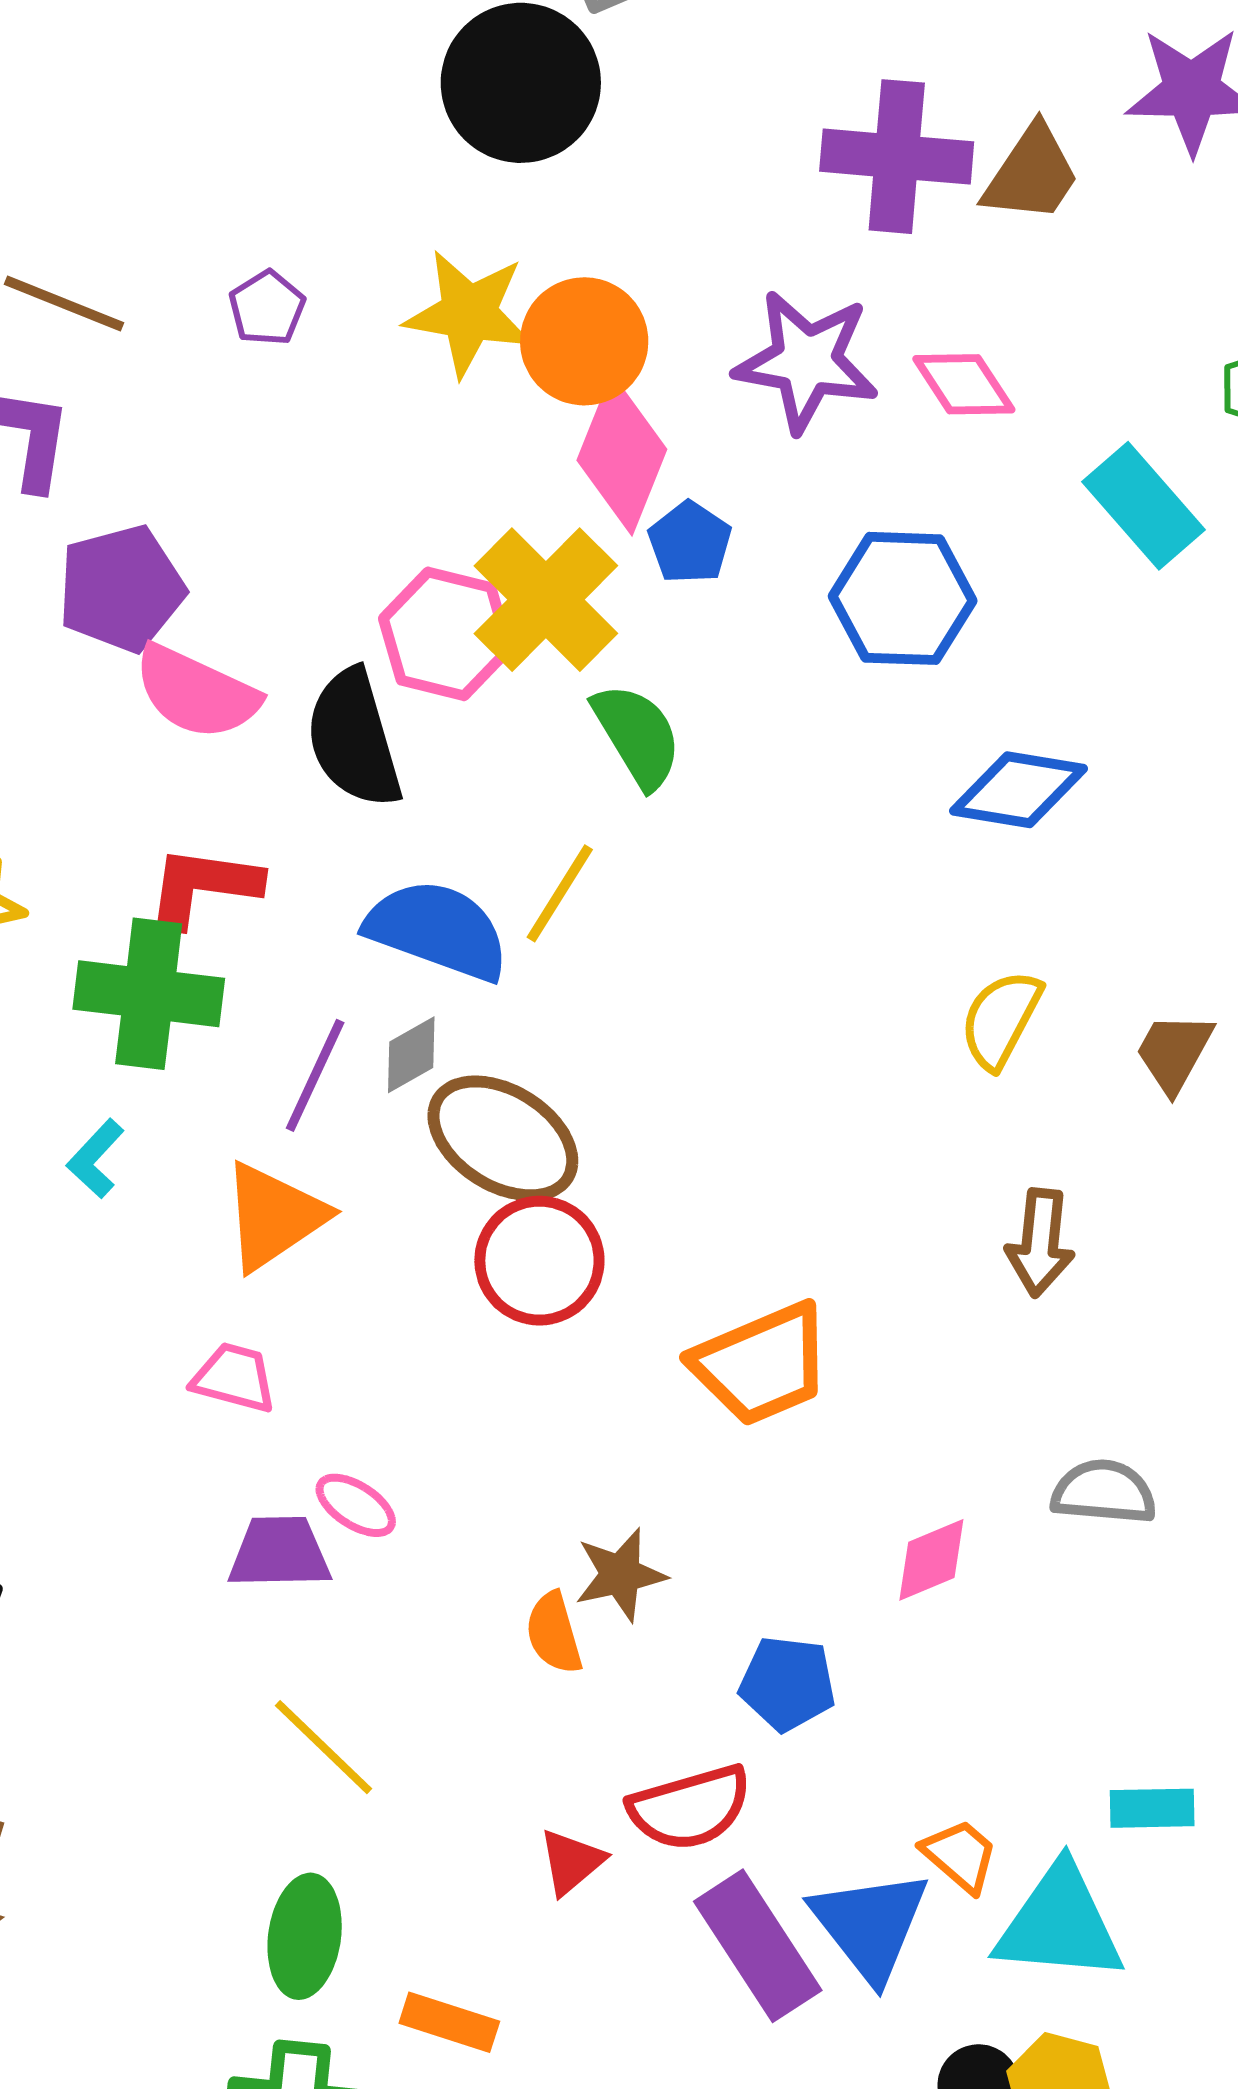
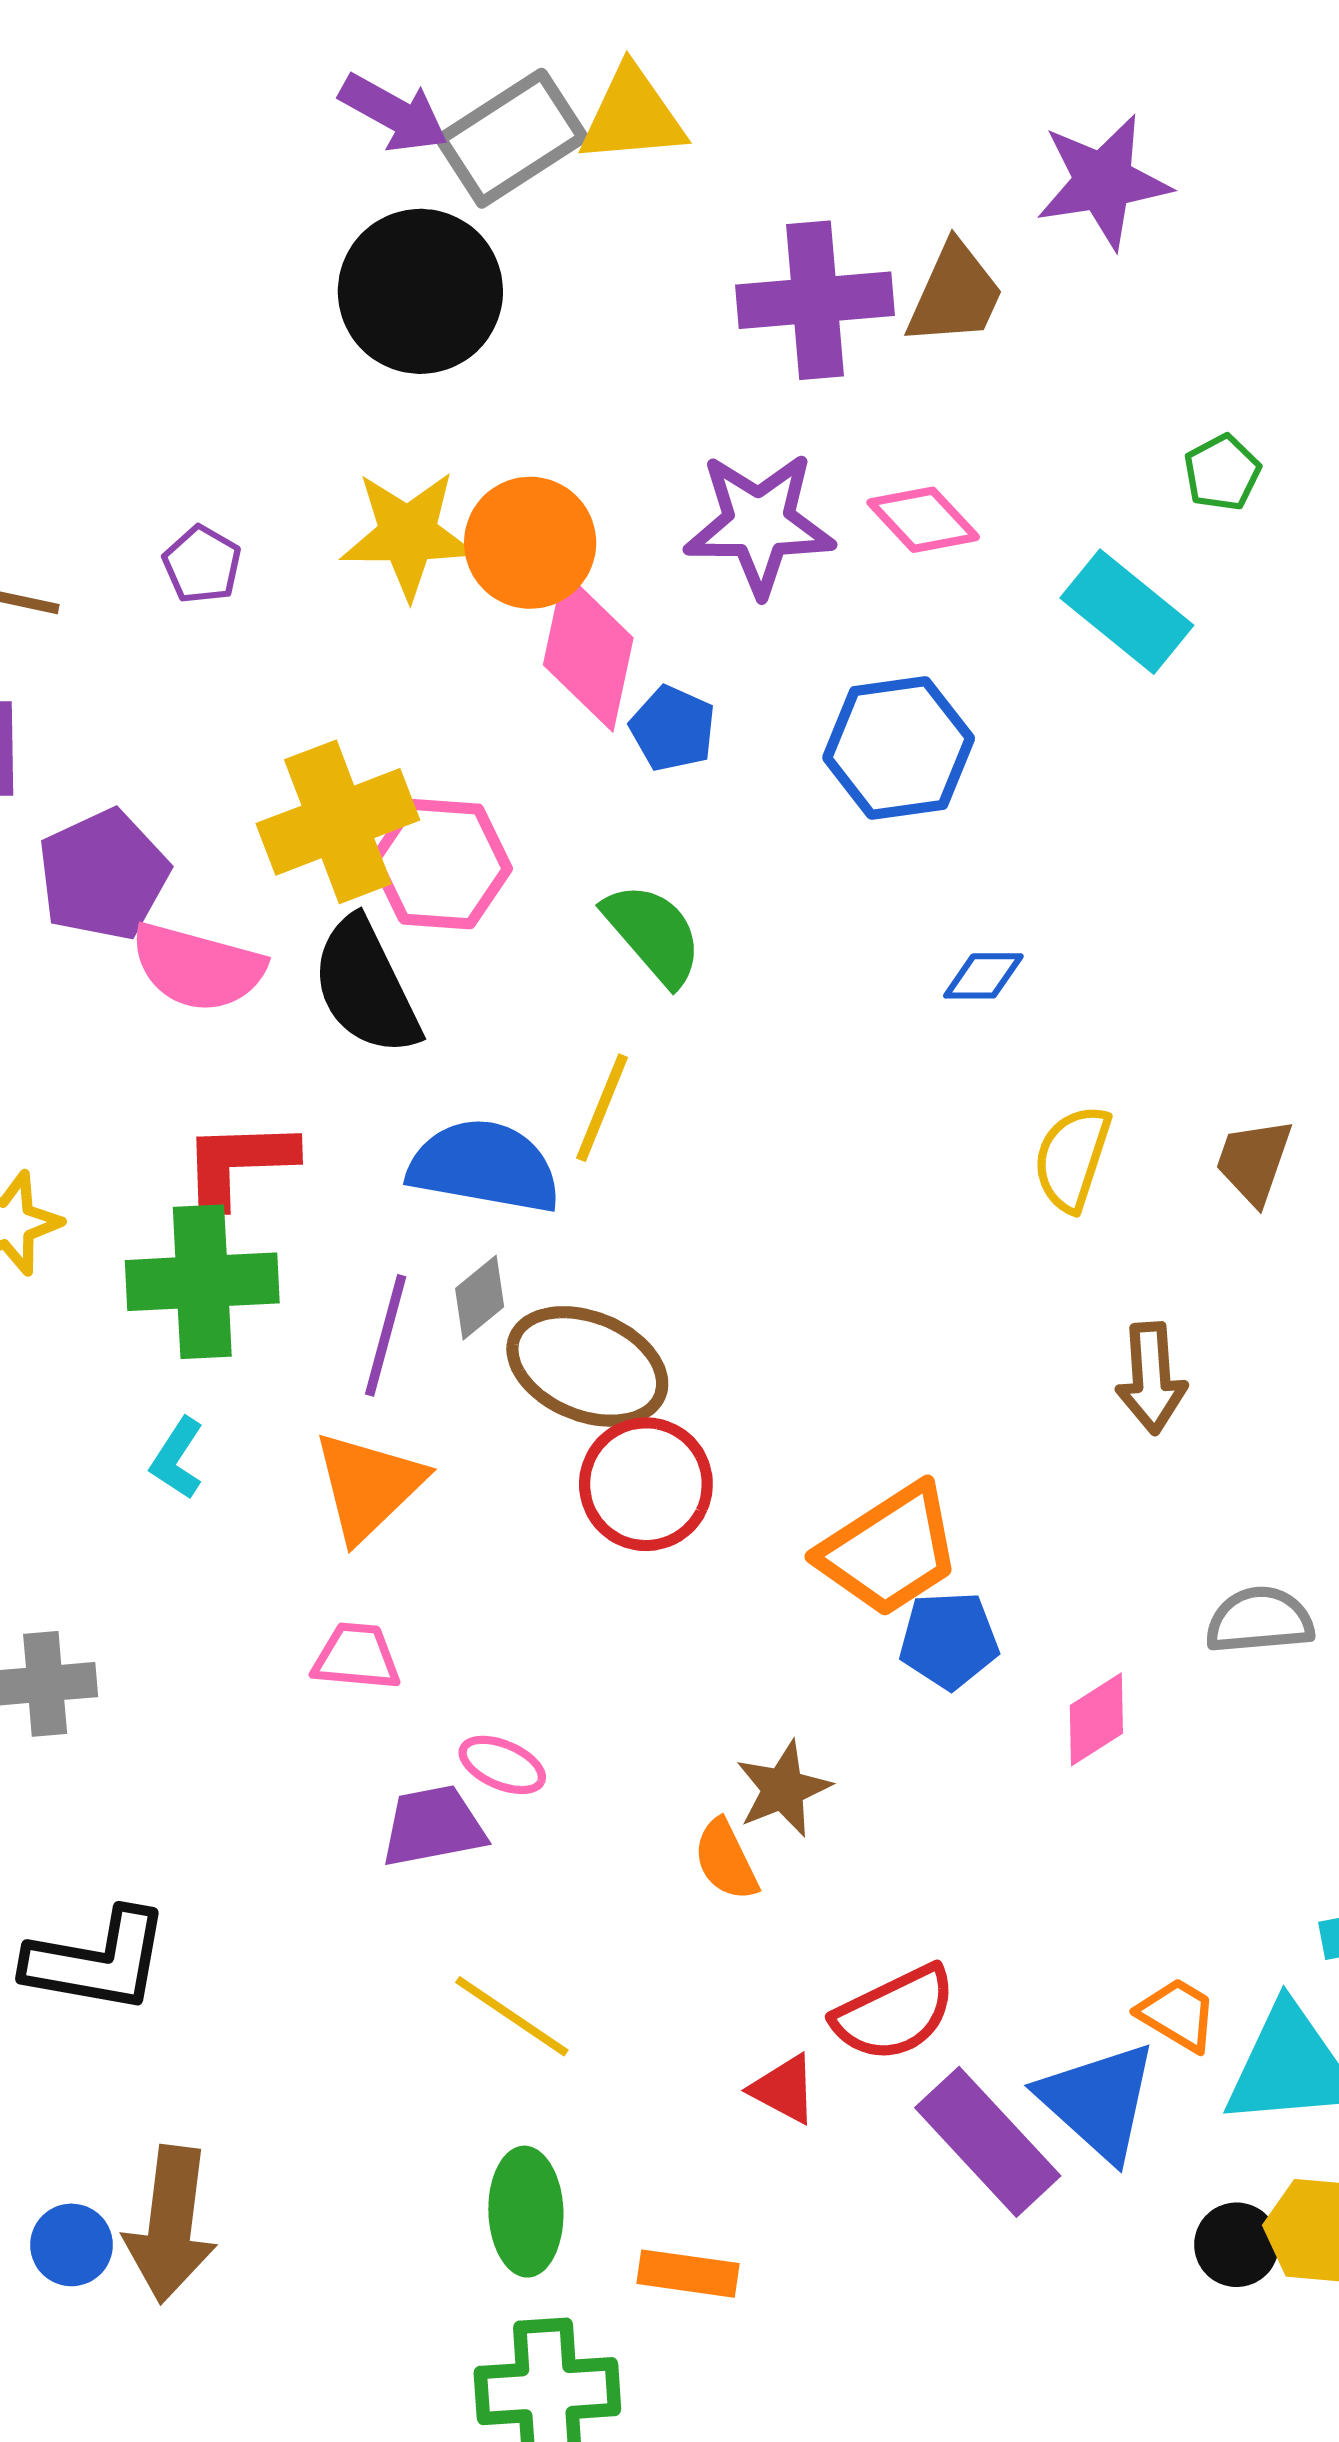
yellow cross: (546, 600) -> (338, 822), moved, turned 34
blue diamond: (1018, 790) -> (983, 976), moved, size x0.6
blue pentagon: (787, 1683) -> (949, 1640), moved
red triangle: (571, 1862) -> (784, 2089), turned -42

